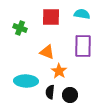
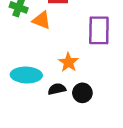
orange triangle: (47, 52) -> (42, 20), moved
black semicircle: (50, 92) -> (57, 89), turned 72

